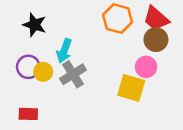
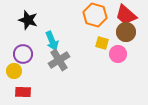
cyan arrow: (64, 51) -> (52, 41), turned -42
yellow circle: (43, 72) -> (14, 71), moved
yellow square: (131, 88) -> (102, 43), moved, size x0.6

